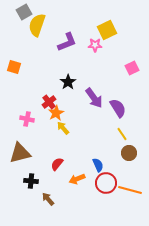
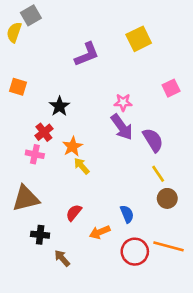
yellow semicircle: (37, 25) -> (14, 32), moved, size x0.7
pink star: (95, 45) -> (123, 102), moved
black star: (68, 82) -> (60, 106), moved
red cross: (49, 102) -> (44, 132), moved
red circle: (106, 183) -> (135, 252), moved

